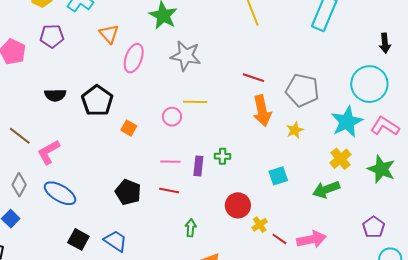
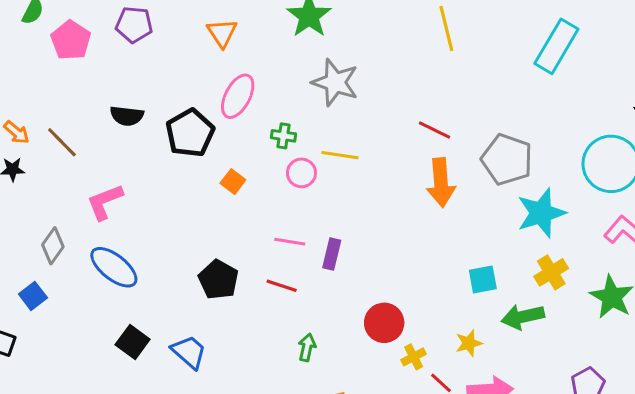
pink ellipse: (134, 58) -> (238, 96), moved
cyan star: (347, 122) -> (541, 213), moved
yellow star: (295, 130) -> (469, 343), moved
brown line: (20, 136) -> (62, 142), moved
green cross: (222, 156) -> (283, 136), moved
cyan square: (278, 176) -> (483, 279), moved

